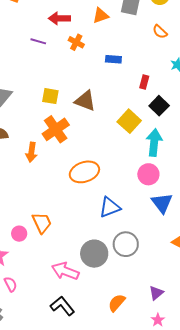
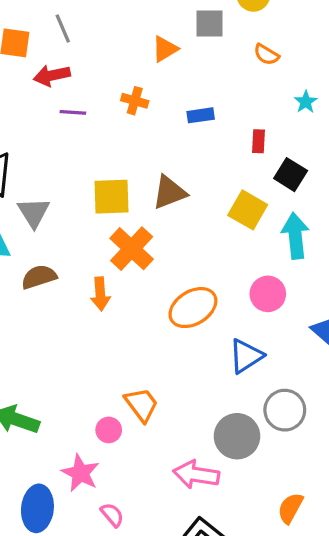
red arrow: (59, 18) -> (52, 75), moved
yellow square: (50, 96) -> (112, 197), size x1.4
brown triangle: (85, 101) -> (169, 192), turned -30
pink circle: (148, 174) -> (268, 294), moved

